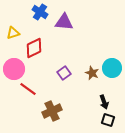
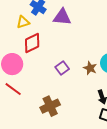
yellow triangle: (13, 33) -> (23, 22), moved
red line: (28, 89) -> (13, 89), moved

